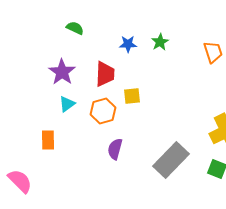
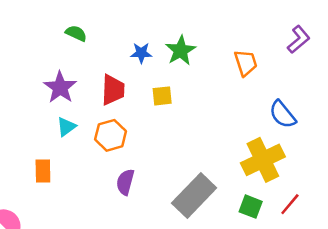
green star: (160, 42) -> (181, 51), size x1.4
yellow square: (132, 96) -> (162, 96), moved

